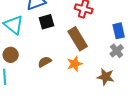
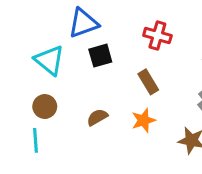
brown rectangle: (78, 39) -> (148, 82), size x0.7

